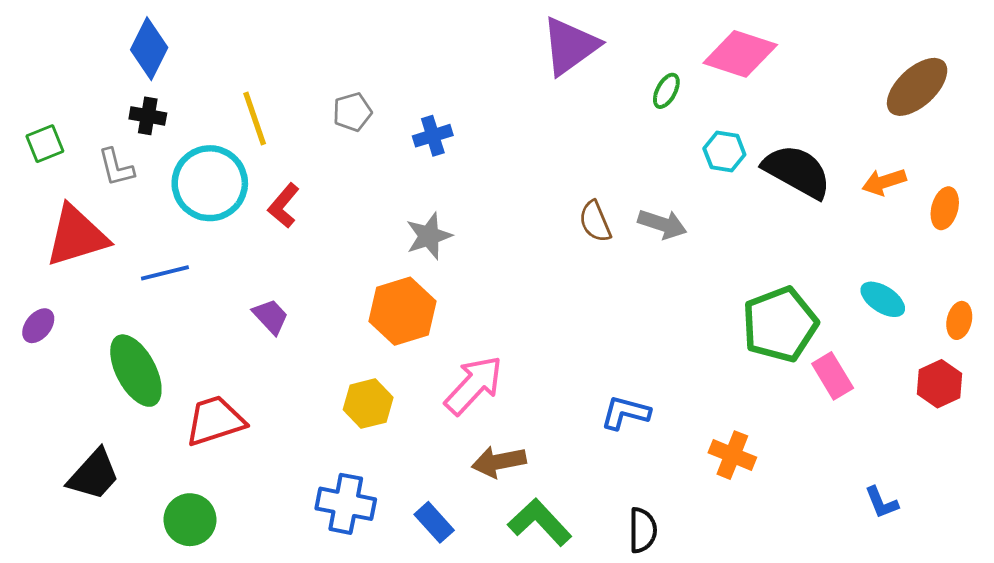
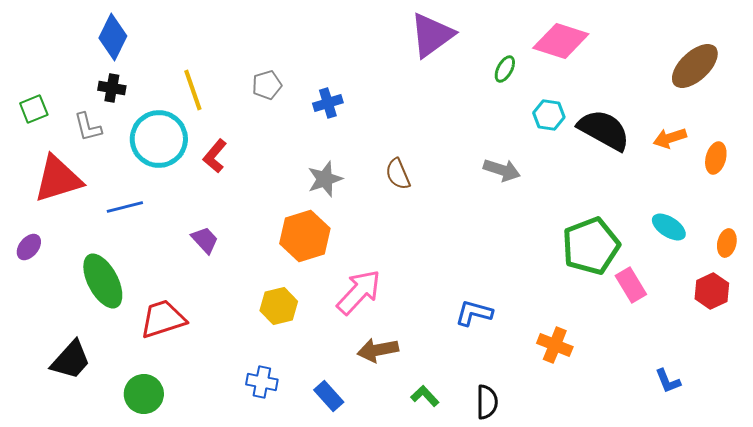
brown semicircle: (595, 221) -> (398, 174), moved
blue cross: (346, 504) -> (262, 382), size x0.7
green L-shape: (540, 522) -> (425, 396), moved, size x0.6

